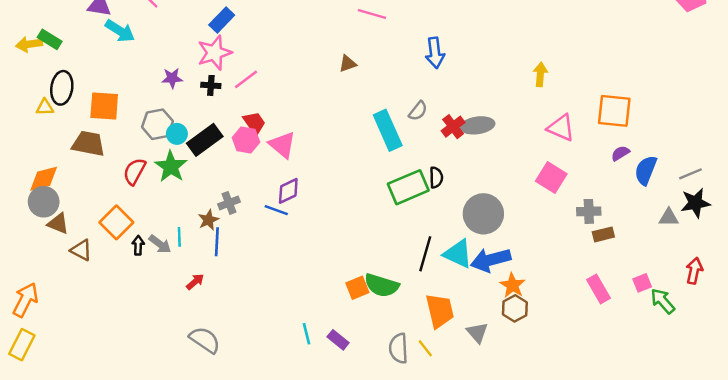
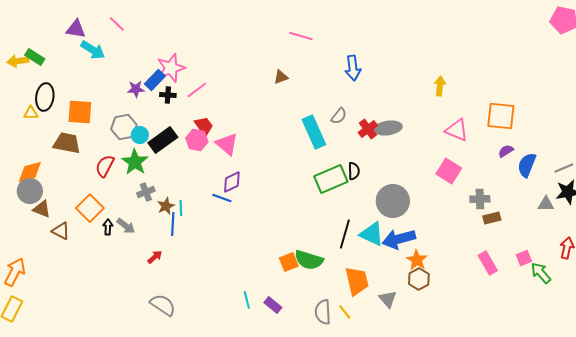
blue rectangle: (222, 20) -> (155, 80), moved
gray cross: (229, 203) -> (146, 192), moved
cyan line: (179, 237) -> (181, 208), moved

